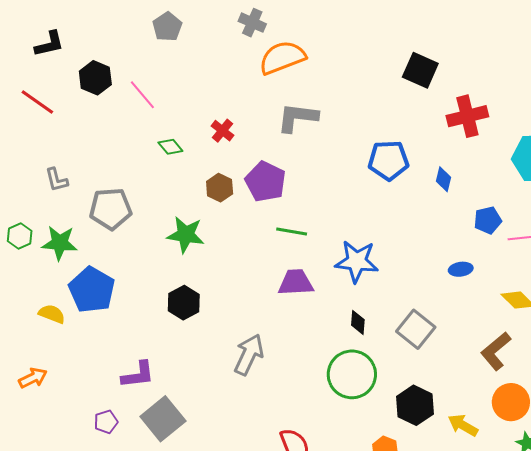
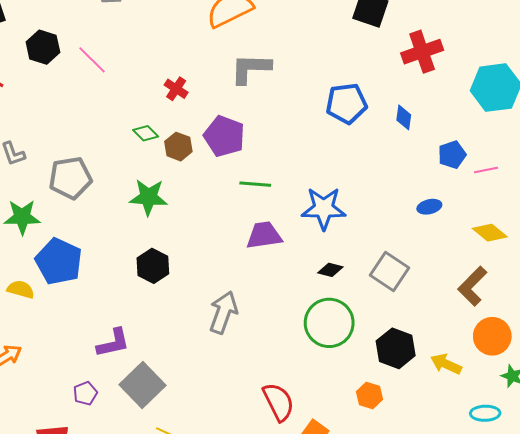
green diamond: (170, 147) -> (146, 133), moved
black diamond: (358, 322) -> (330, 270), turned -75

